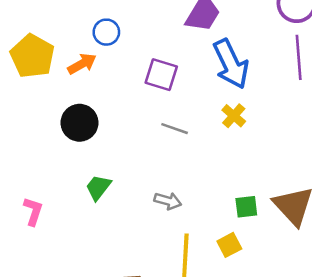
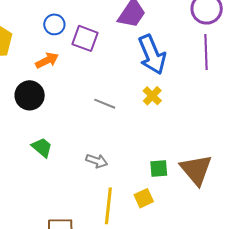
orange arrow: (82, 64) -> (47, 60), moved
purple square: (161, 75) -> (85, 38), moved
green trapezoid: (98, 187) -> (42, 147), turned 90

